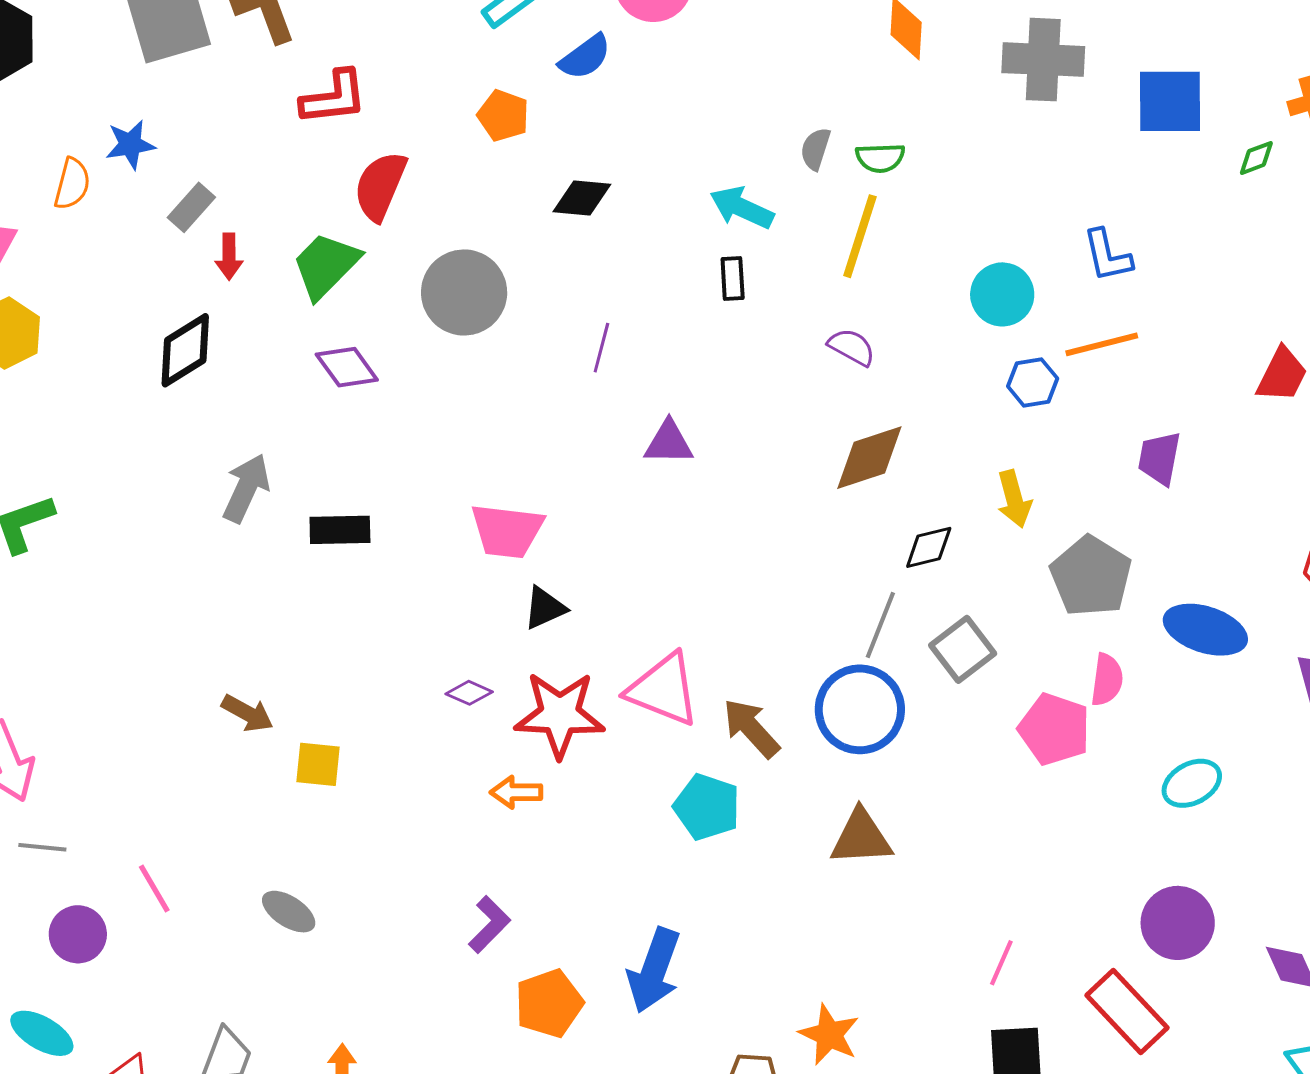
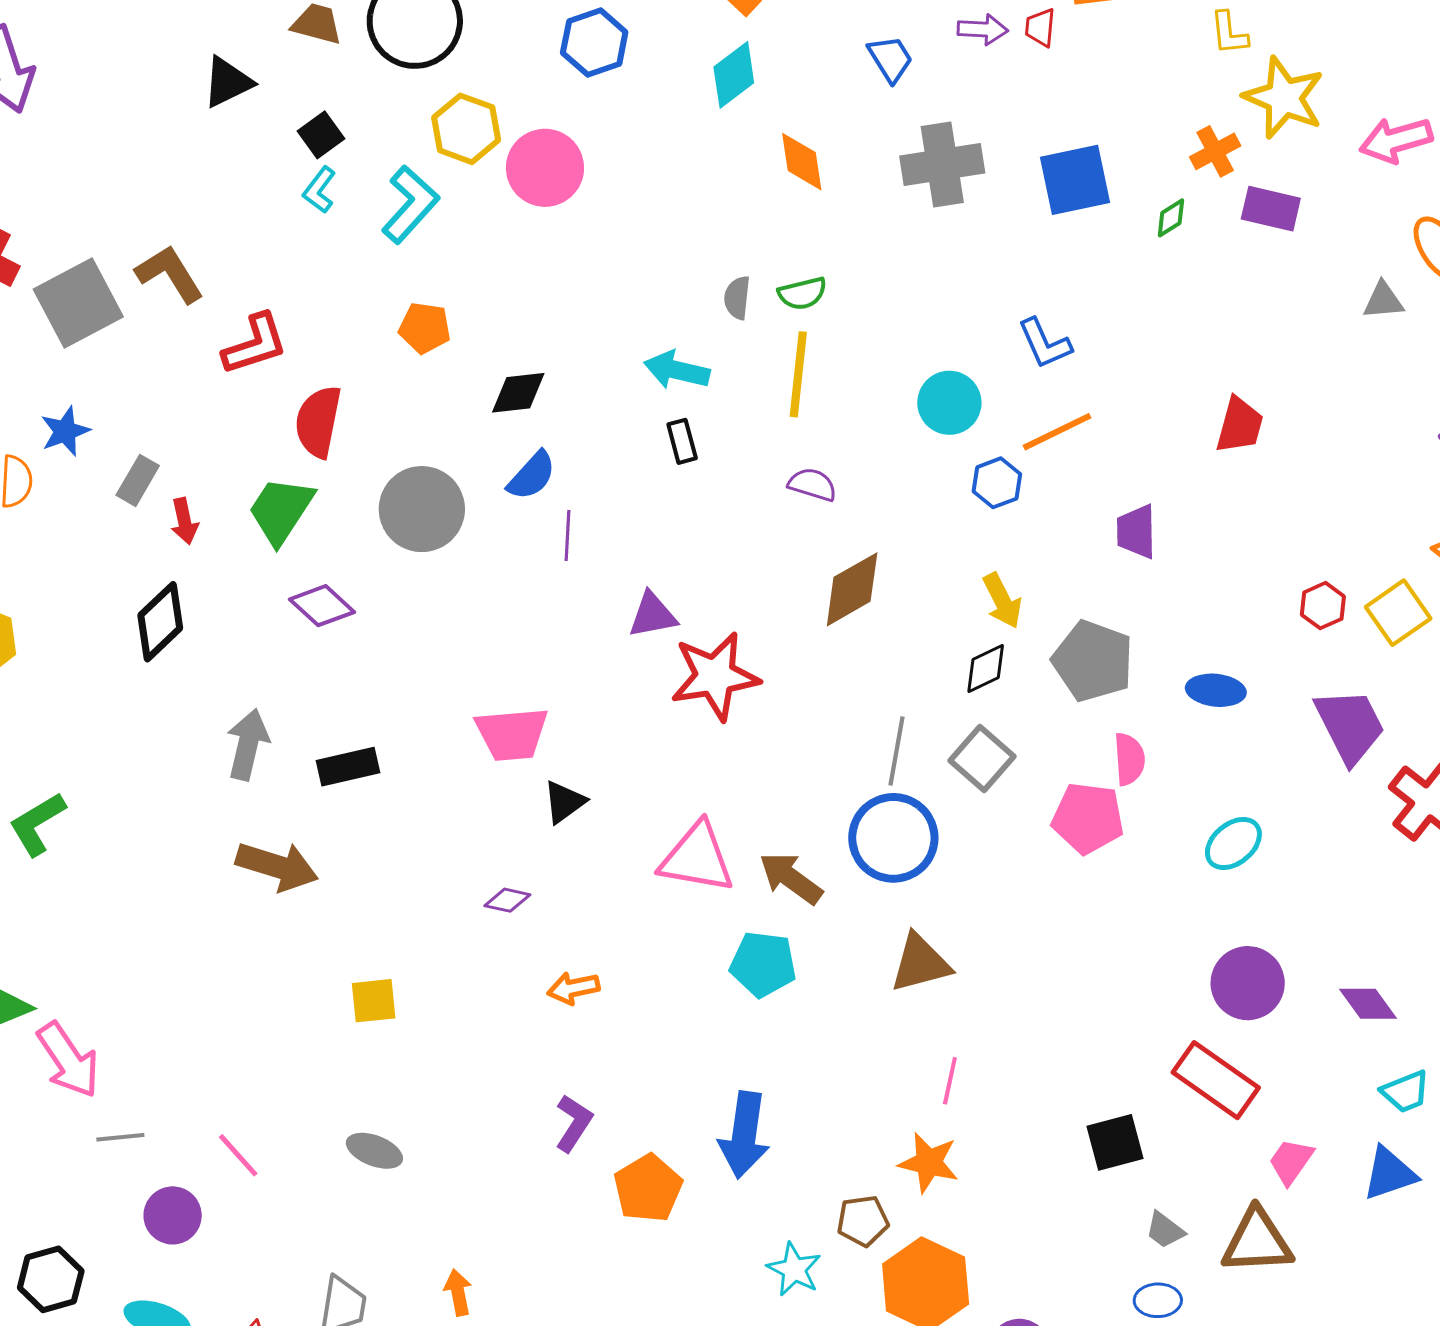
blue semicircle: (585, 57) -> (532, 476), moved
black diamond: (929, 547) -> (986, 668), moved
blue ellipse: (1205, 630) -> (1216, 690), size x0.7
brown arrow: (247, 713) -> (277, 866), moved, size x1.5
red star: (560, 715) -> (715, 676), moved
pink line: (1001, 963) -> (950, 1081), moved

